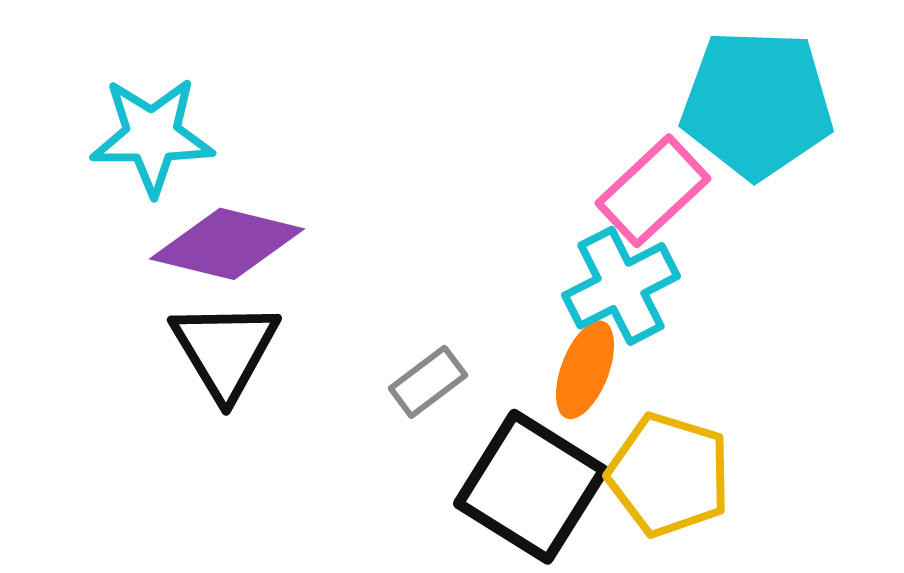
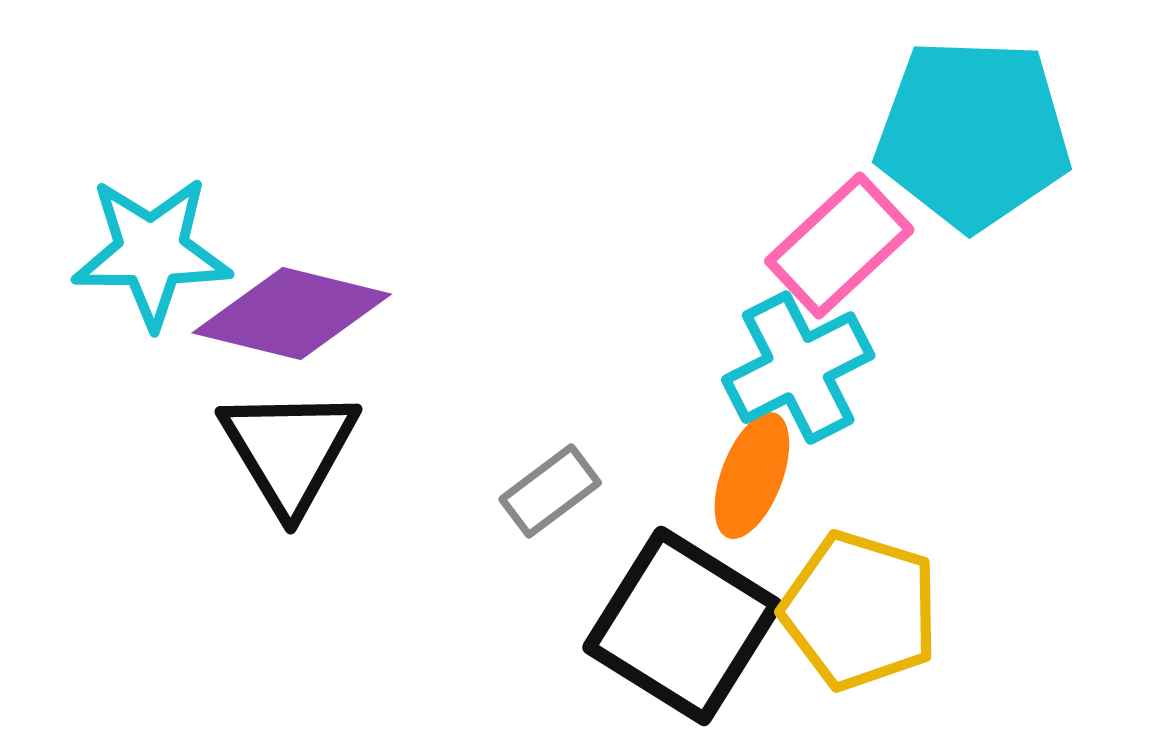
cyan star: (152, 136) -> (152, 252), moved

